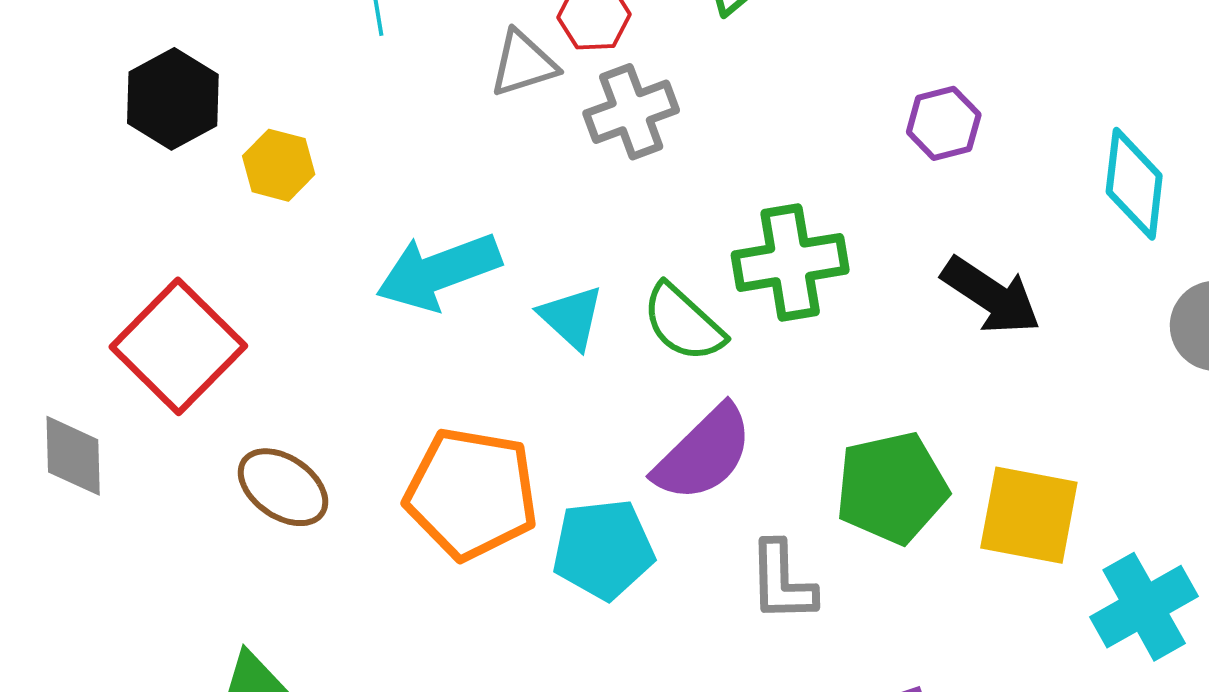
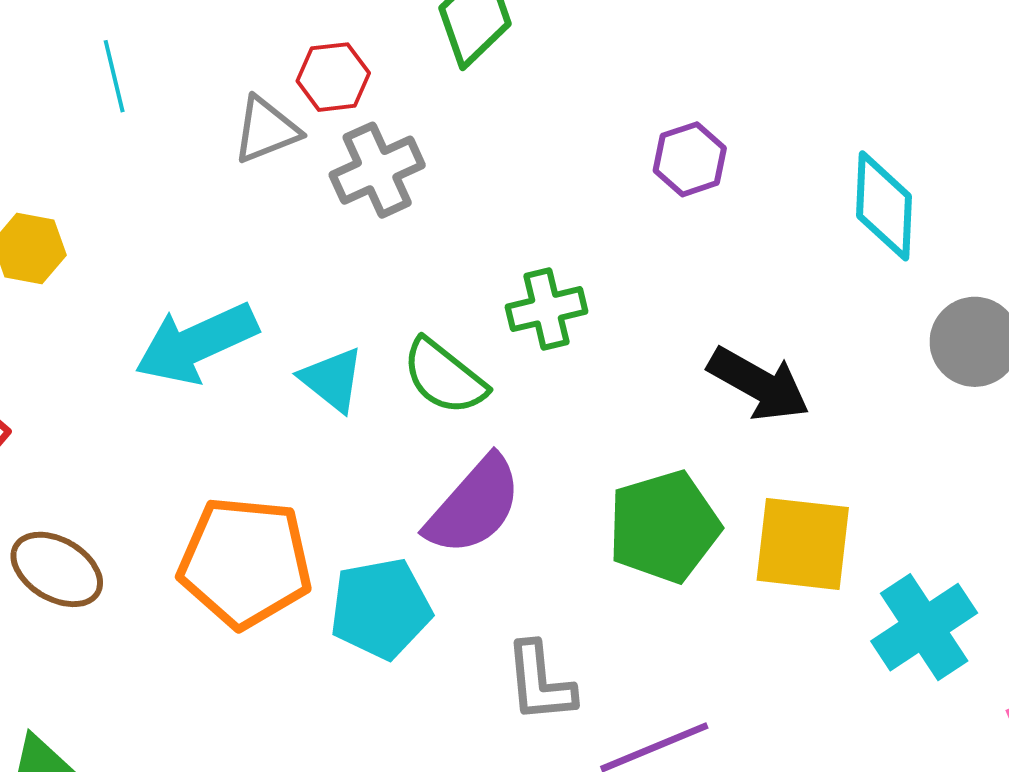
green cross: (790, 262) -> (546, 309), size x0.7
black arrow: (991, 296) -> (759, 384), moved
gray L-shape: (782, 582) -> (540, 682), moved

